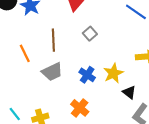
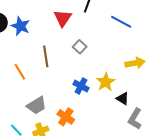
gray trapezoid: (52, 72) -> (37, 105), moved
orange cross: (80, 108) -> (66, 117), moved

